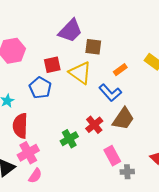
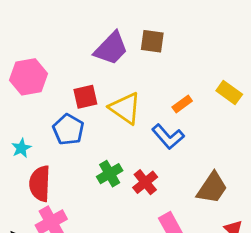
brown square: (93, 47) -> (152, 41), moved
brown trapezoid: (123, 119) -> (212, 188), moved
green cross: (69, 139) -> (110, 174), moved

